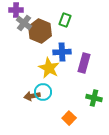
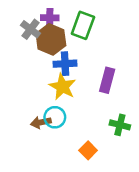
purple cross: (16, 10) -> (50, 18), moved
green rectangle: (65, 20) -> (83, 25), size x1.5
blue cross: (62, 52) -> (65, 64), moved

